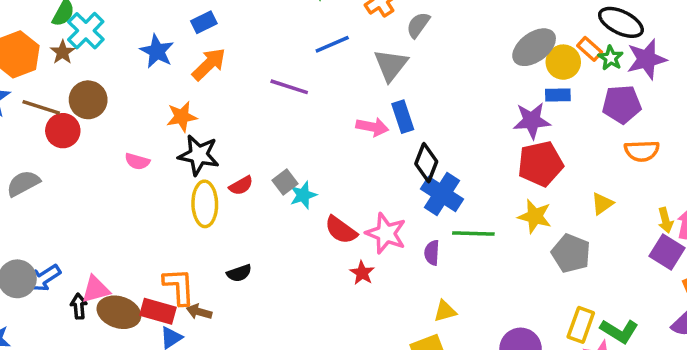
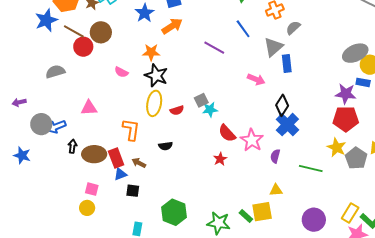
blue line: (332, 44) -> (243, 29), turned 66
blue rectangle: (403, 117) -> (287, 63), moved
red semicircle: (241, 186) -> (177, 110), moved
green line: (473, 233) -> (311, 168), moved
gray pentagon: (571, 253) -> (356, 158), moved
red star: (362, 273) -> (220, 159), moved
orange L-shape: (179, 286) -> (131, 130), moved
pink triangle: (96, 289) -> (89, 108), moved
red rectangle: (158, 311) -> (116, 158), turned 42
brown ellipse: (119, 312) -> (94, 154), turned -30

